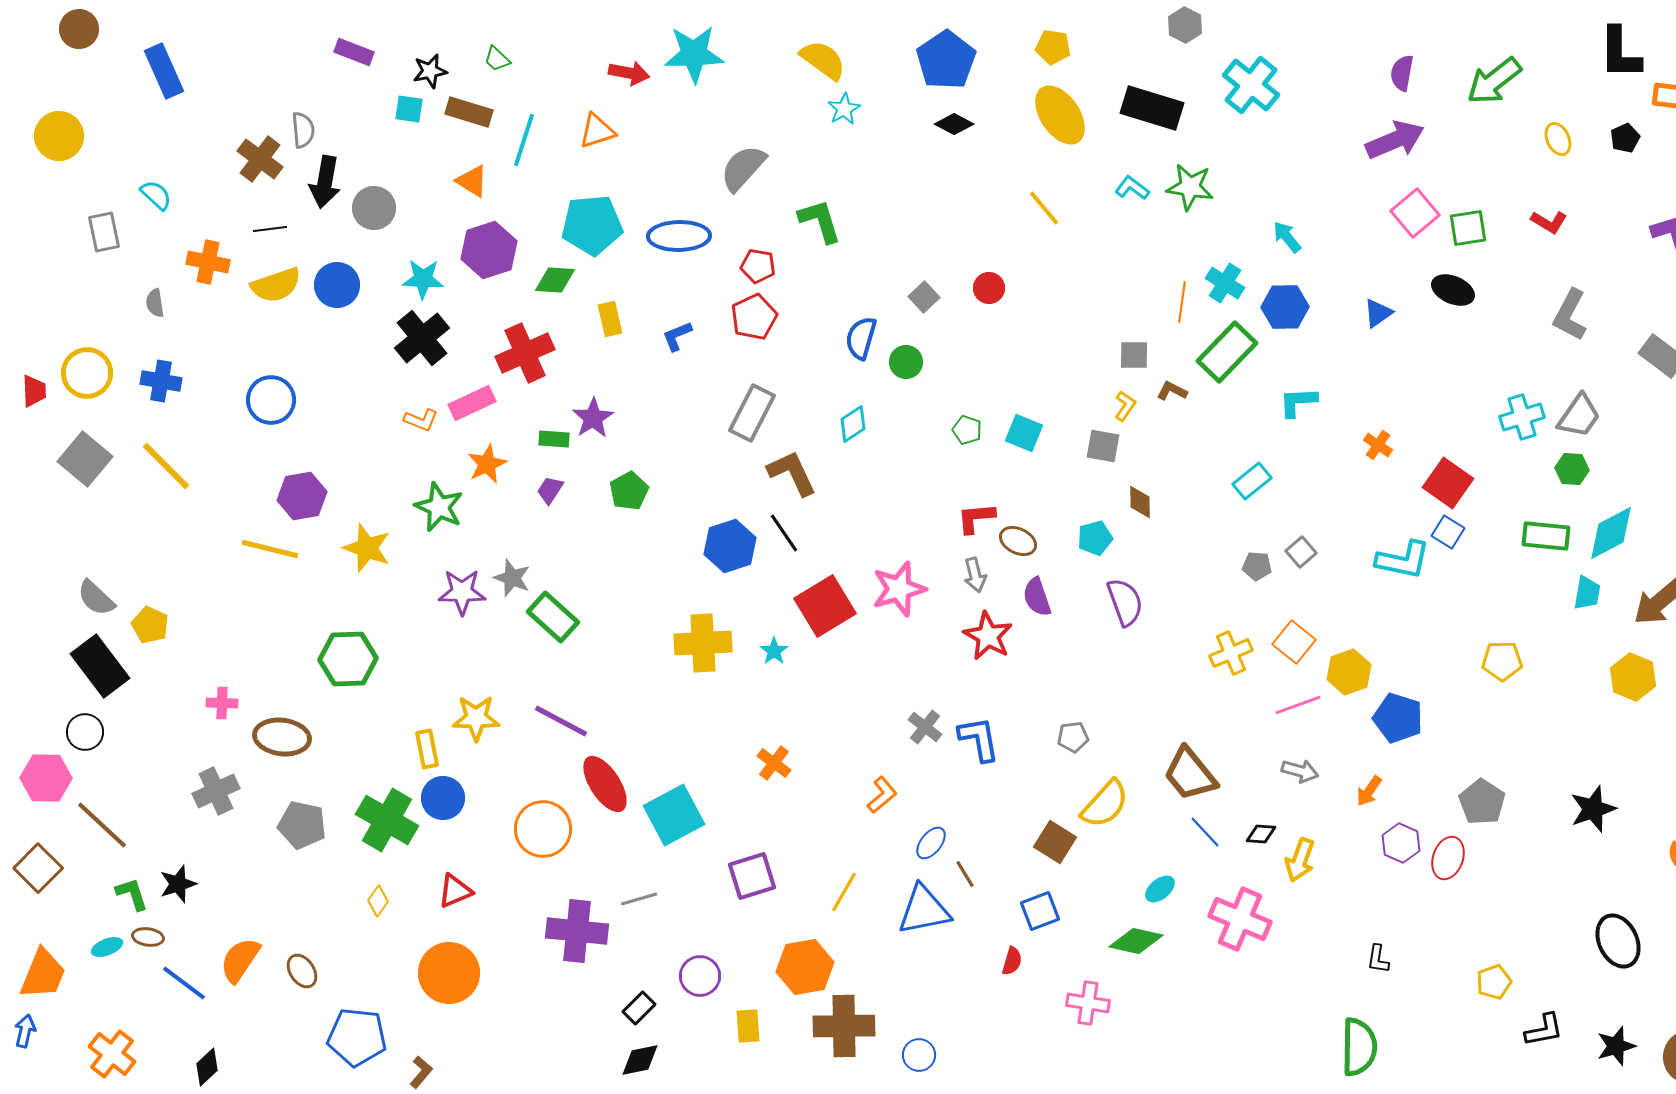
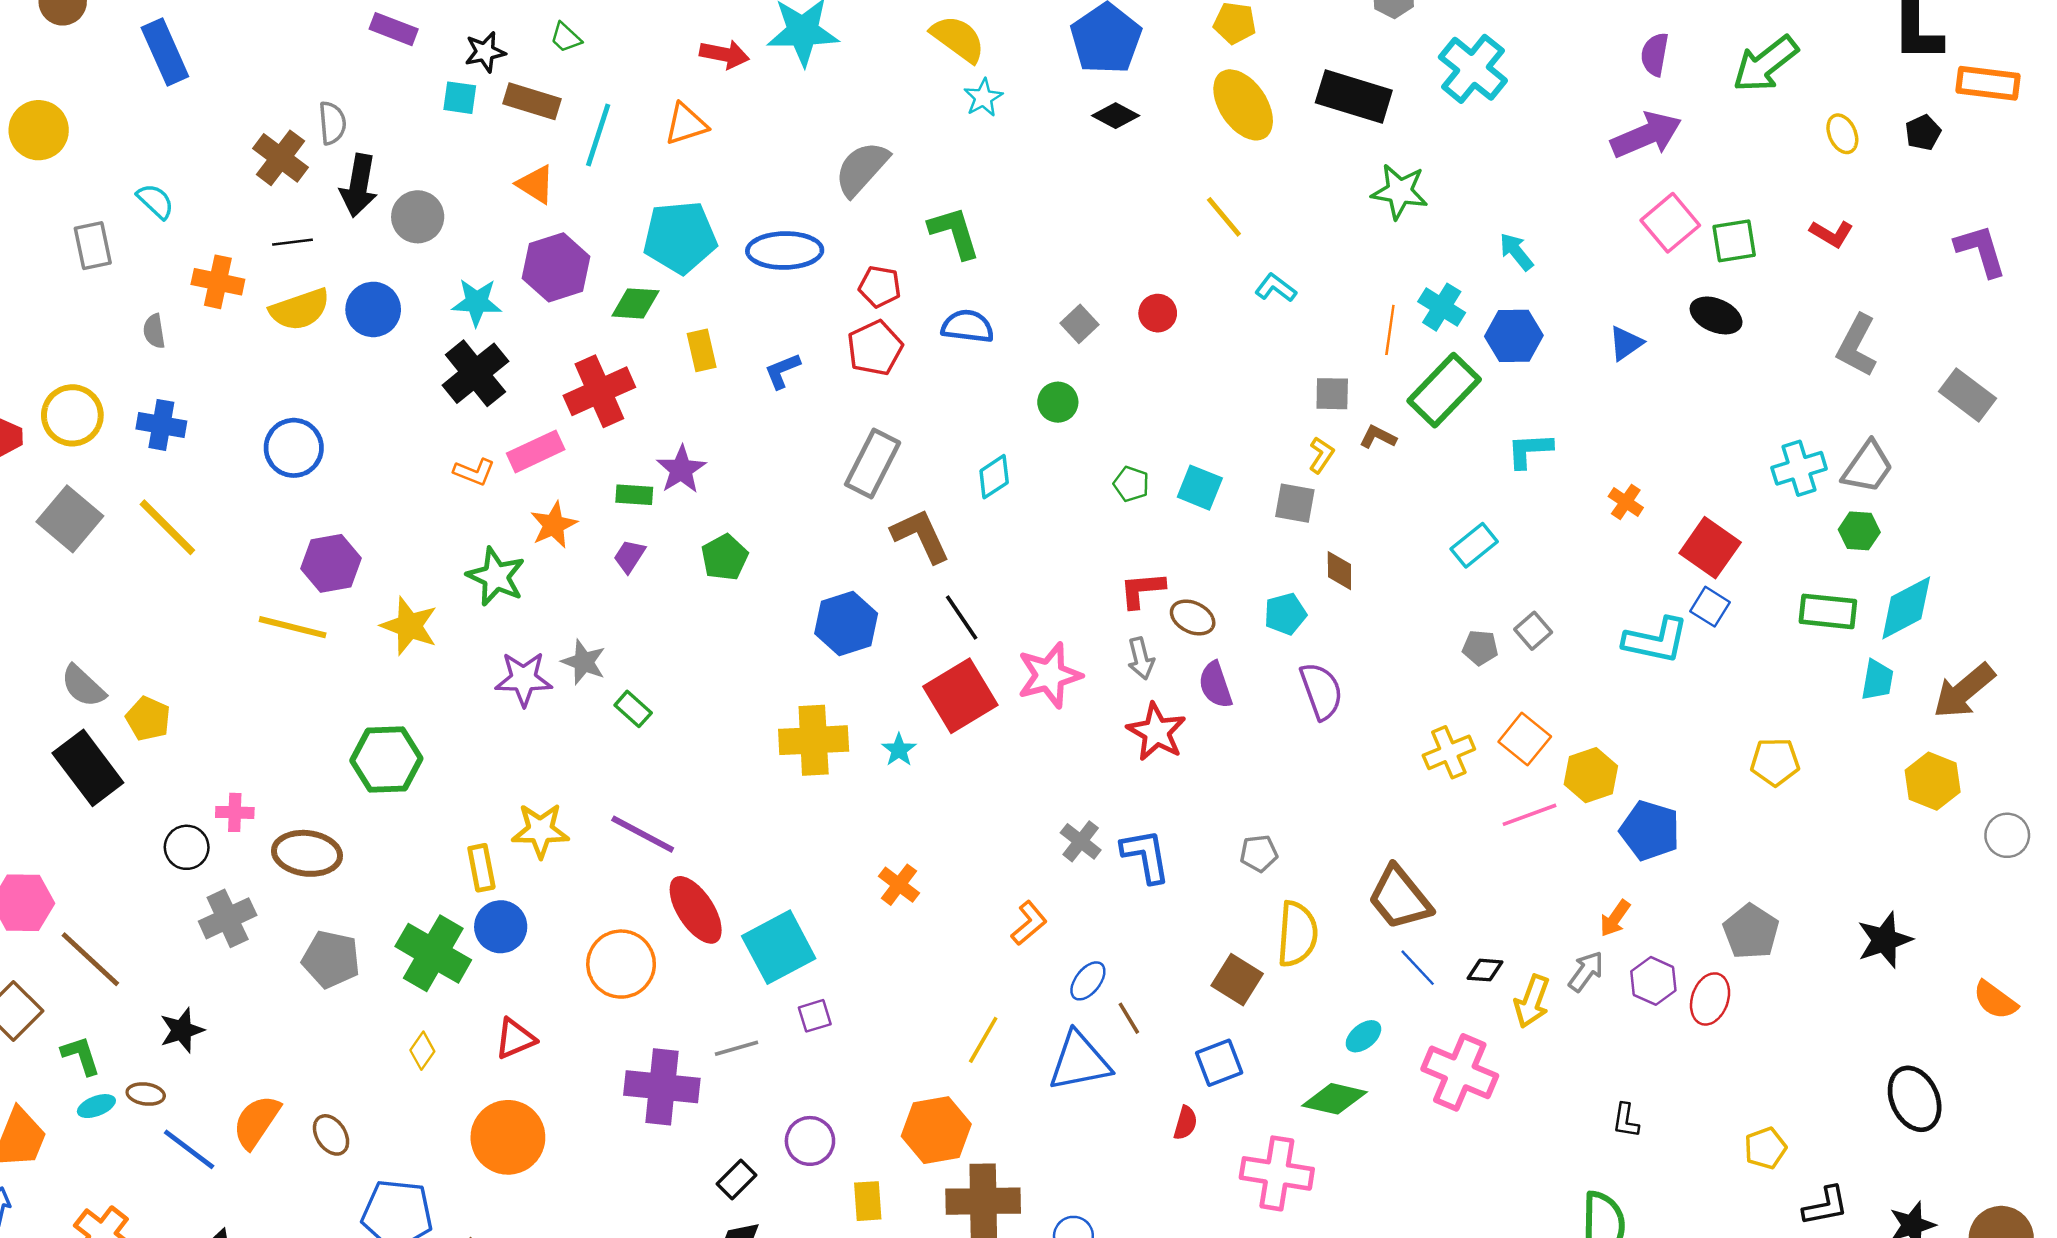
cyan L-shape: (1132, 188) -> (1276, 288), moved
blue semicircle: (861, 338) -> (968, 326), moved, turned 81
black line: (784, 533) -> (962, 618), moved
green rectangle: (553, 617) -> (633, 709), size x0.6
black circle: (85, 732) -> (187, 847), moved
gray arrow: (1300, 771) -> (1586, 971), moved, turned -69
yellow semicircle: (1105, 804) -> (1297, 934), turned -38
purple square: (752, 876) -> (815, 1016), moved, size x0.6
green L-shape: (132, 894) -> (81, 1056), moved
pink cross: (1088, 1003) -> (1277, 1173), size x1.4

